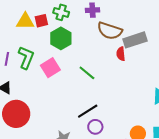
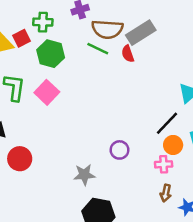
green line: (87, 73) -> (98, 49), moved
black line: (88, 111) -> (167, 123), moved
red circle: (16, 114) -> (20, 159), size x0.7

